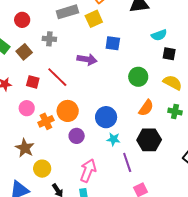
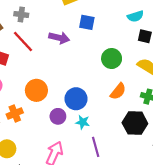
red line: (57, 77) -> (23, 42), moved
orange cross: (46, 121) -> (15, 113), moved
purple circle: (77, 136) -> (58, 116), moved
black hexagon: (149, 140) -> (135, 123), moved

